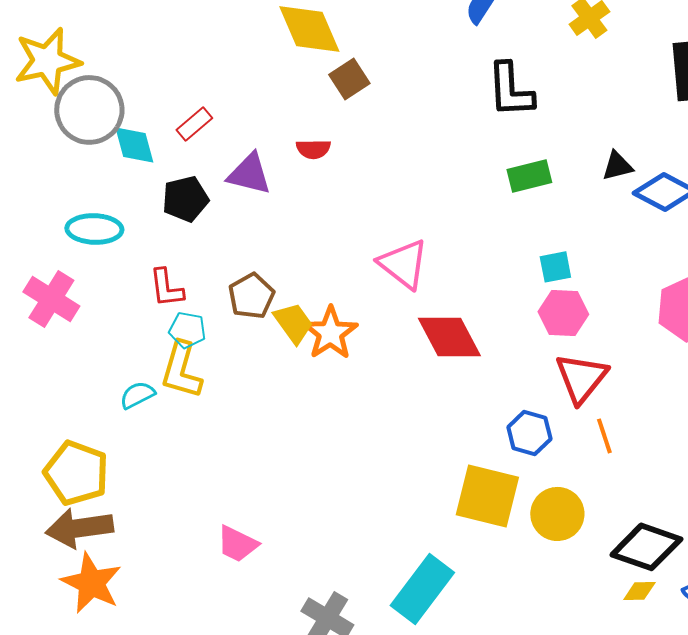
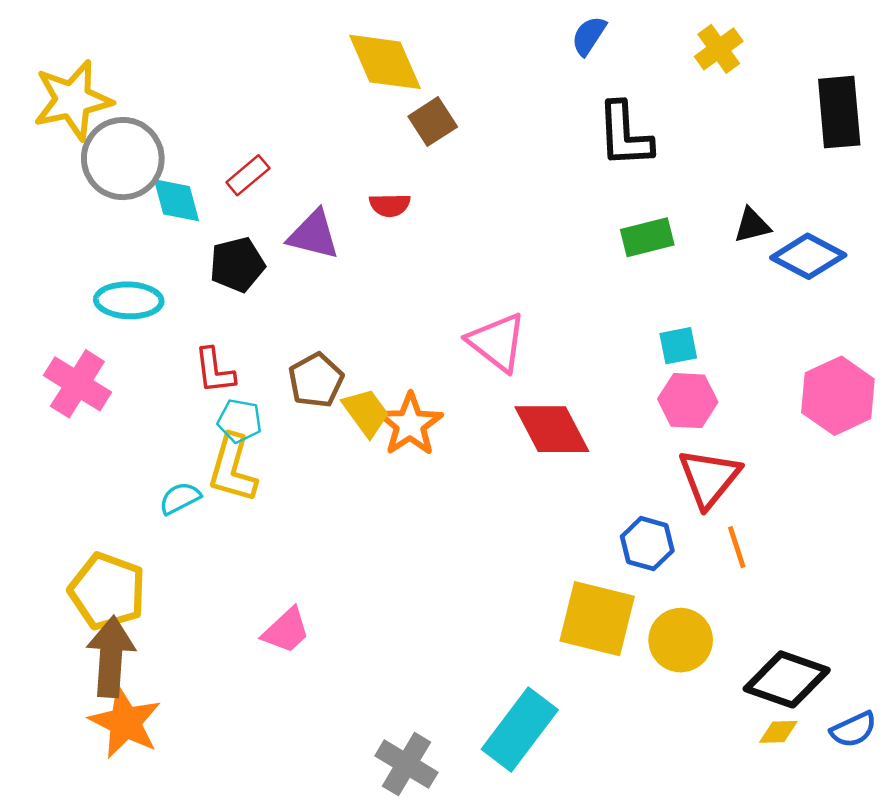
brown arrow: (79, 528) -> (111, 657), turned 102
pink trapezoid: (237, 544) -> (286, 631), moved, turned -69

